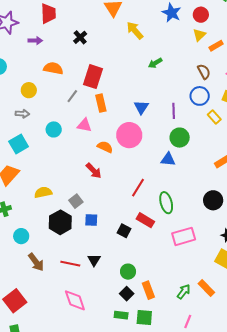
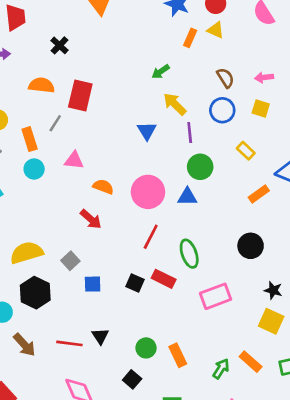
yellow arrow: (135, 30) -> (175, 104), moved
yellow triangle: (199, 35) -> (216, 30), turned -48
orange rectangle: (216, 46) -> (190, 38), moved, turned -32
orange semicircle: (53, 68) -> (42, 85), moved
orange rectangle: (101, 103) -> (30, 139), moved
yellow rectangle: (214, 117) -> (246, 151), moved
pink circle: (129, 135) -> (148, 192), moved
yellow semicircle: (43, 192) -> (27, 253), size x1.4
black hexagon: (60, 222) -> (35, 293), moved
black square: (124, 231) -> (135, 283), moved
orange rectangle: (148, 290) -> (178, 355), moved
black square: (127, 294) -> (132, 379), moved

